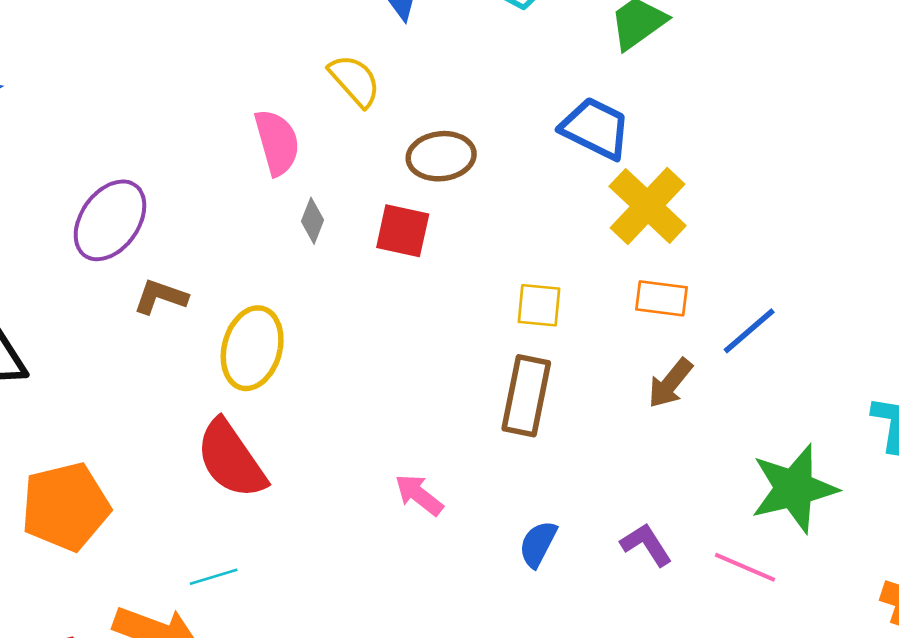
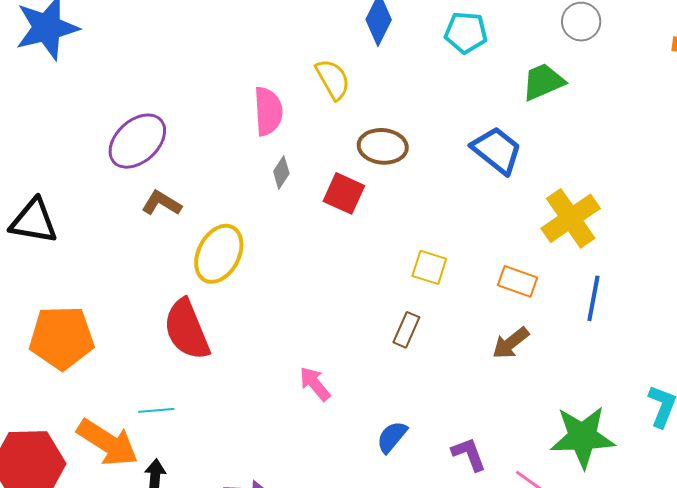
yellow cross: (648, 206) -> (571, 218), moved
blue line: (749, 331) -> (593, 298), moved, turned -51
brown rectangle: (526, 396) -> (406, 330), size x0.6

